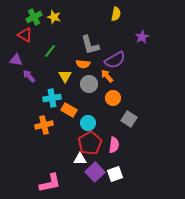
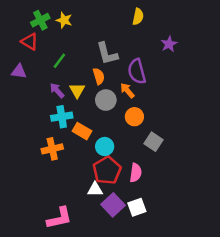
purple semicircle: (115, 60) -> (137, 71), turned 105
orange semicircle: (83, 64) -> (99, 76), turned -112
purple arrow: (29, 76) -> (57, 90), moved

